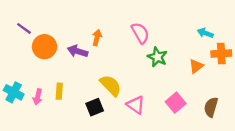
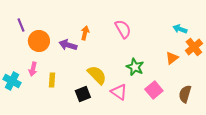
purple line: (24, 28) -> (21, 25), turned 32
orange cross: (221, 54) -> (194, 47), turned -36
green star: (157, 57) -> (135, 67), moved
pink arrow: (38, 97) -> (33, 69), moved

